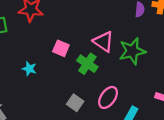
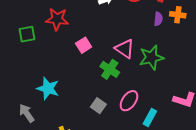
pink square: (61, 48) -> (84, 45), moved, turned 35
cyan star: (29, 69) -> (48, 88), moved, size x1.6

